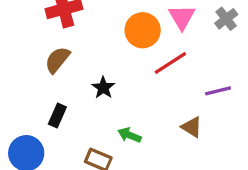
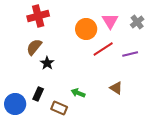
black star: (103, 88) -> (47, 63), moved
purple line: (218, 91) -> (130, 54), moved
black rectangle: (57, 115) -> (38, 94), moved

